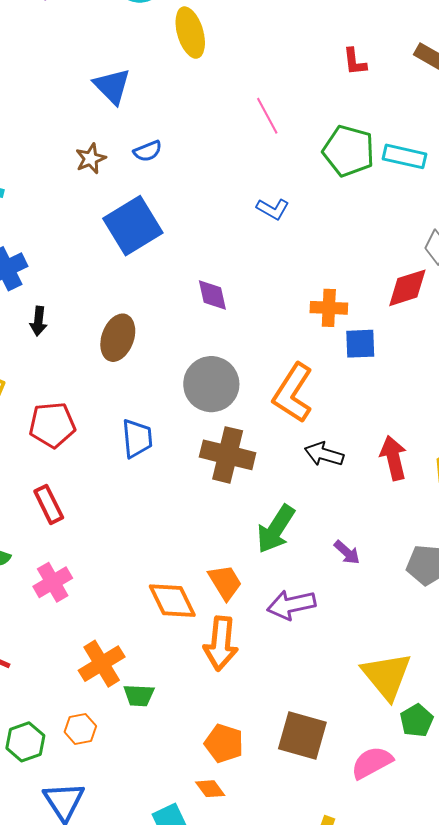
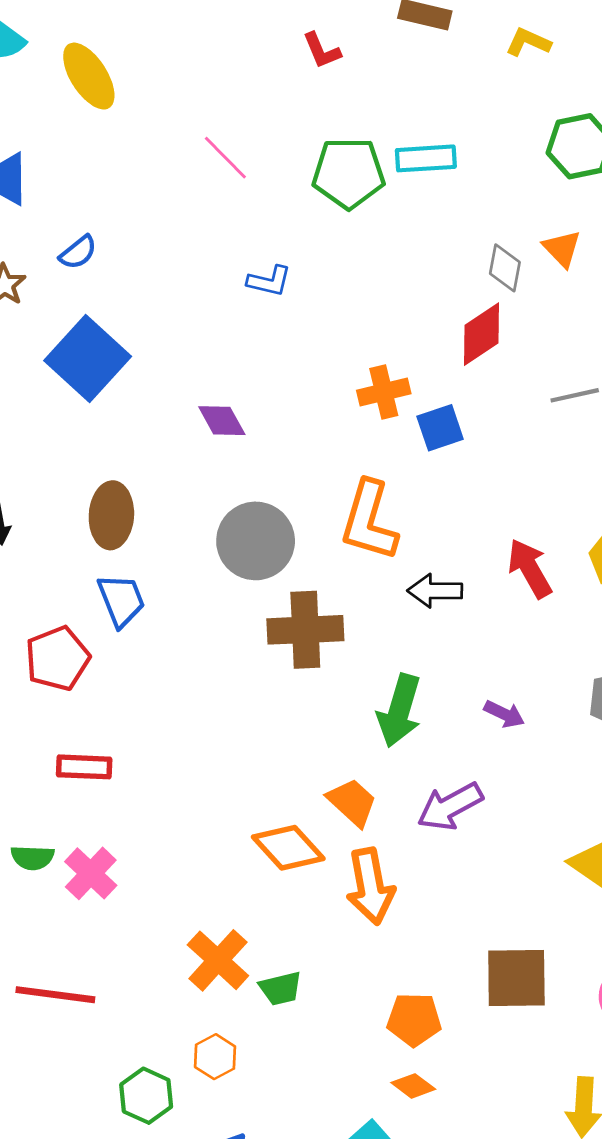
blue trapezoid: (137, 438) -> (121, 600), moved
red rectangle: (49, 504) -> (84, 767), turned -45
pink cross: (53, 582) -> (91, 873), moved

